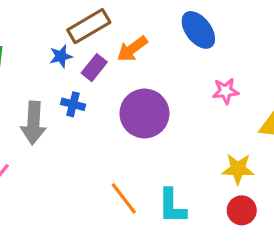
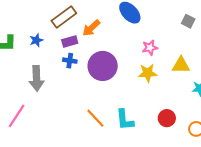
blue star: (61, 56) -> (36, 40), moved
purple rectangle: (94, 68) -> (70, 41), turned 42
blue cross: (73, 104) -> (70, 61), moved
yellow star: (238, 169) -> (148, 73), moved

